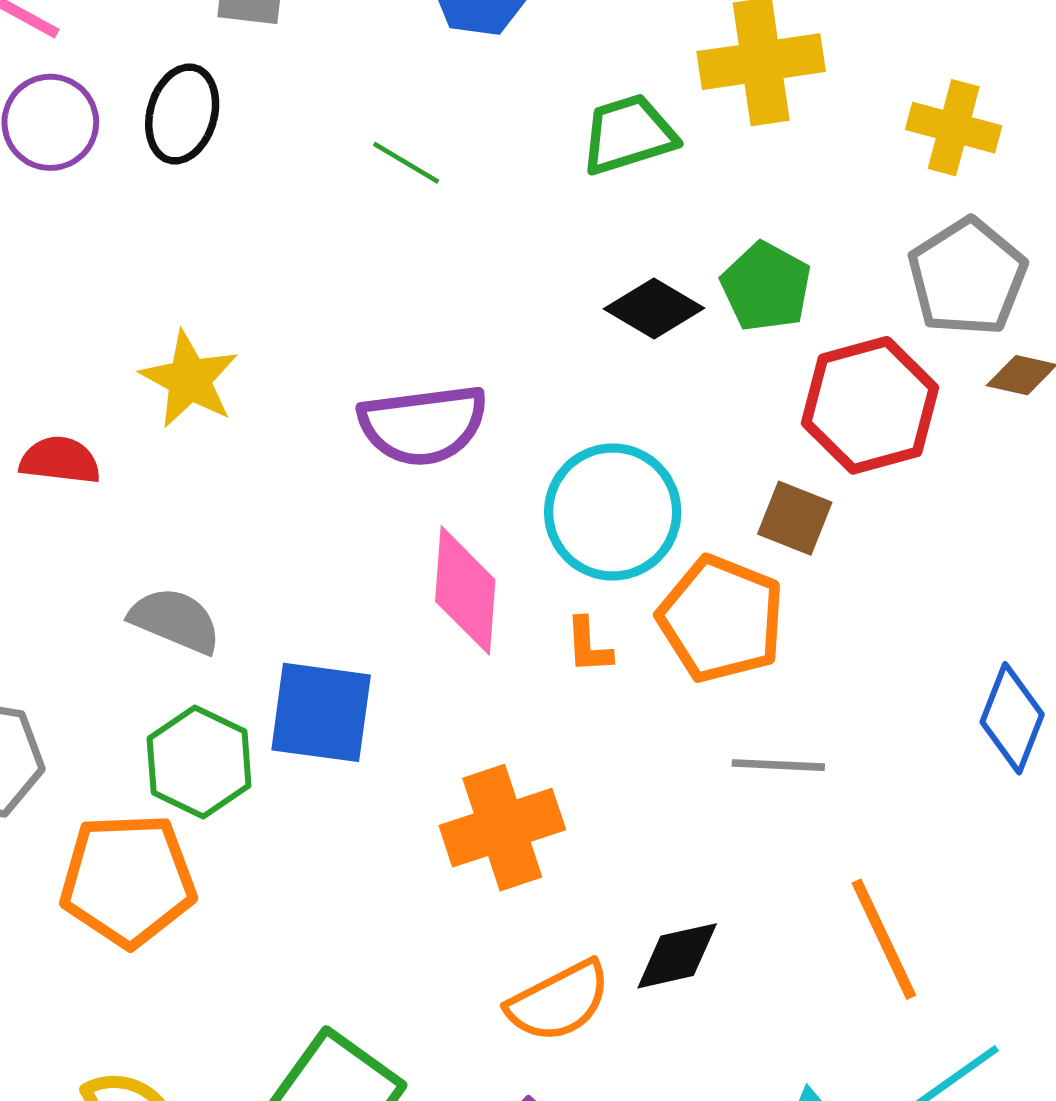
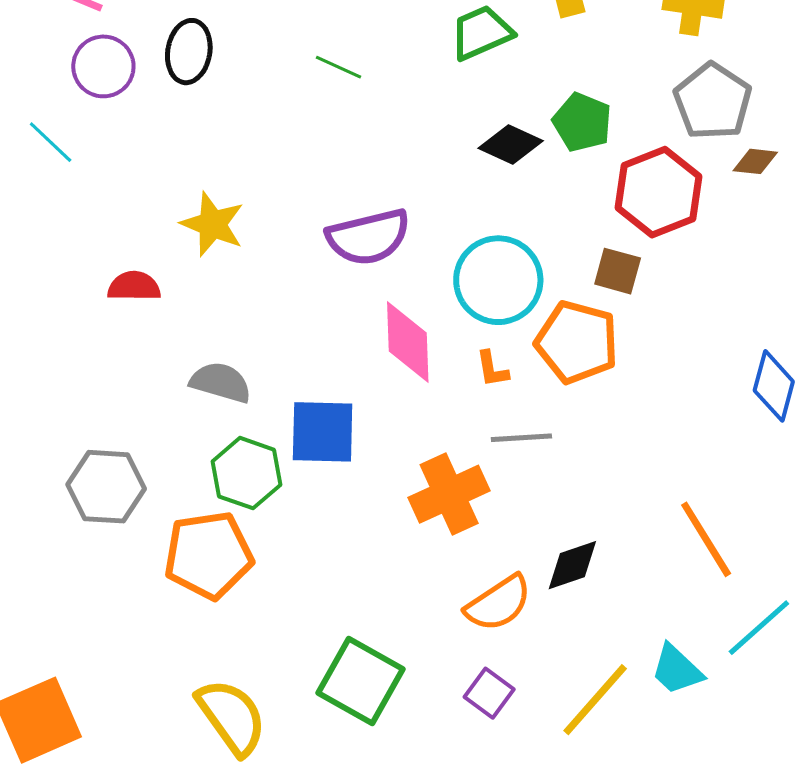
gray line: (778, 765) -> (521, 438), moved

